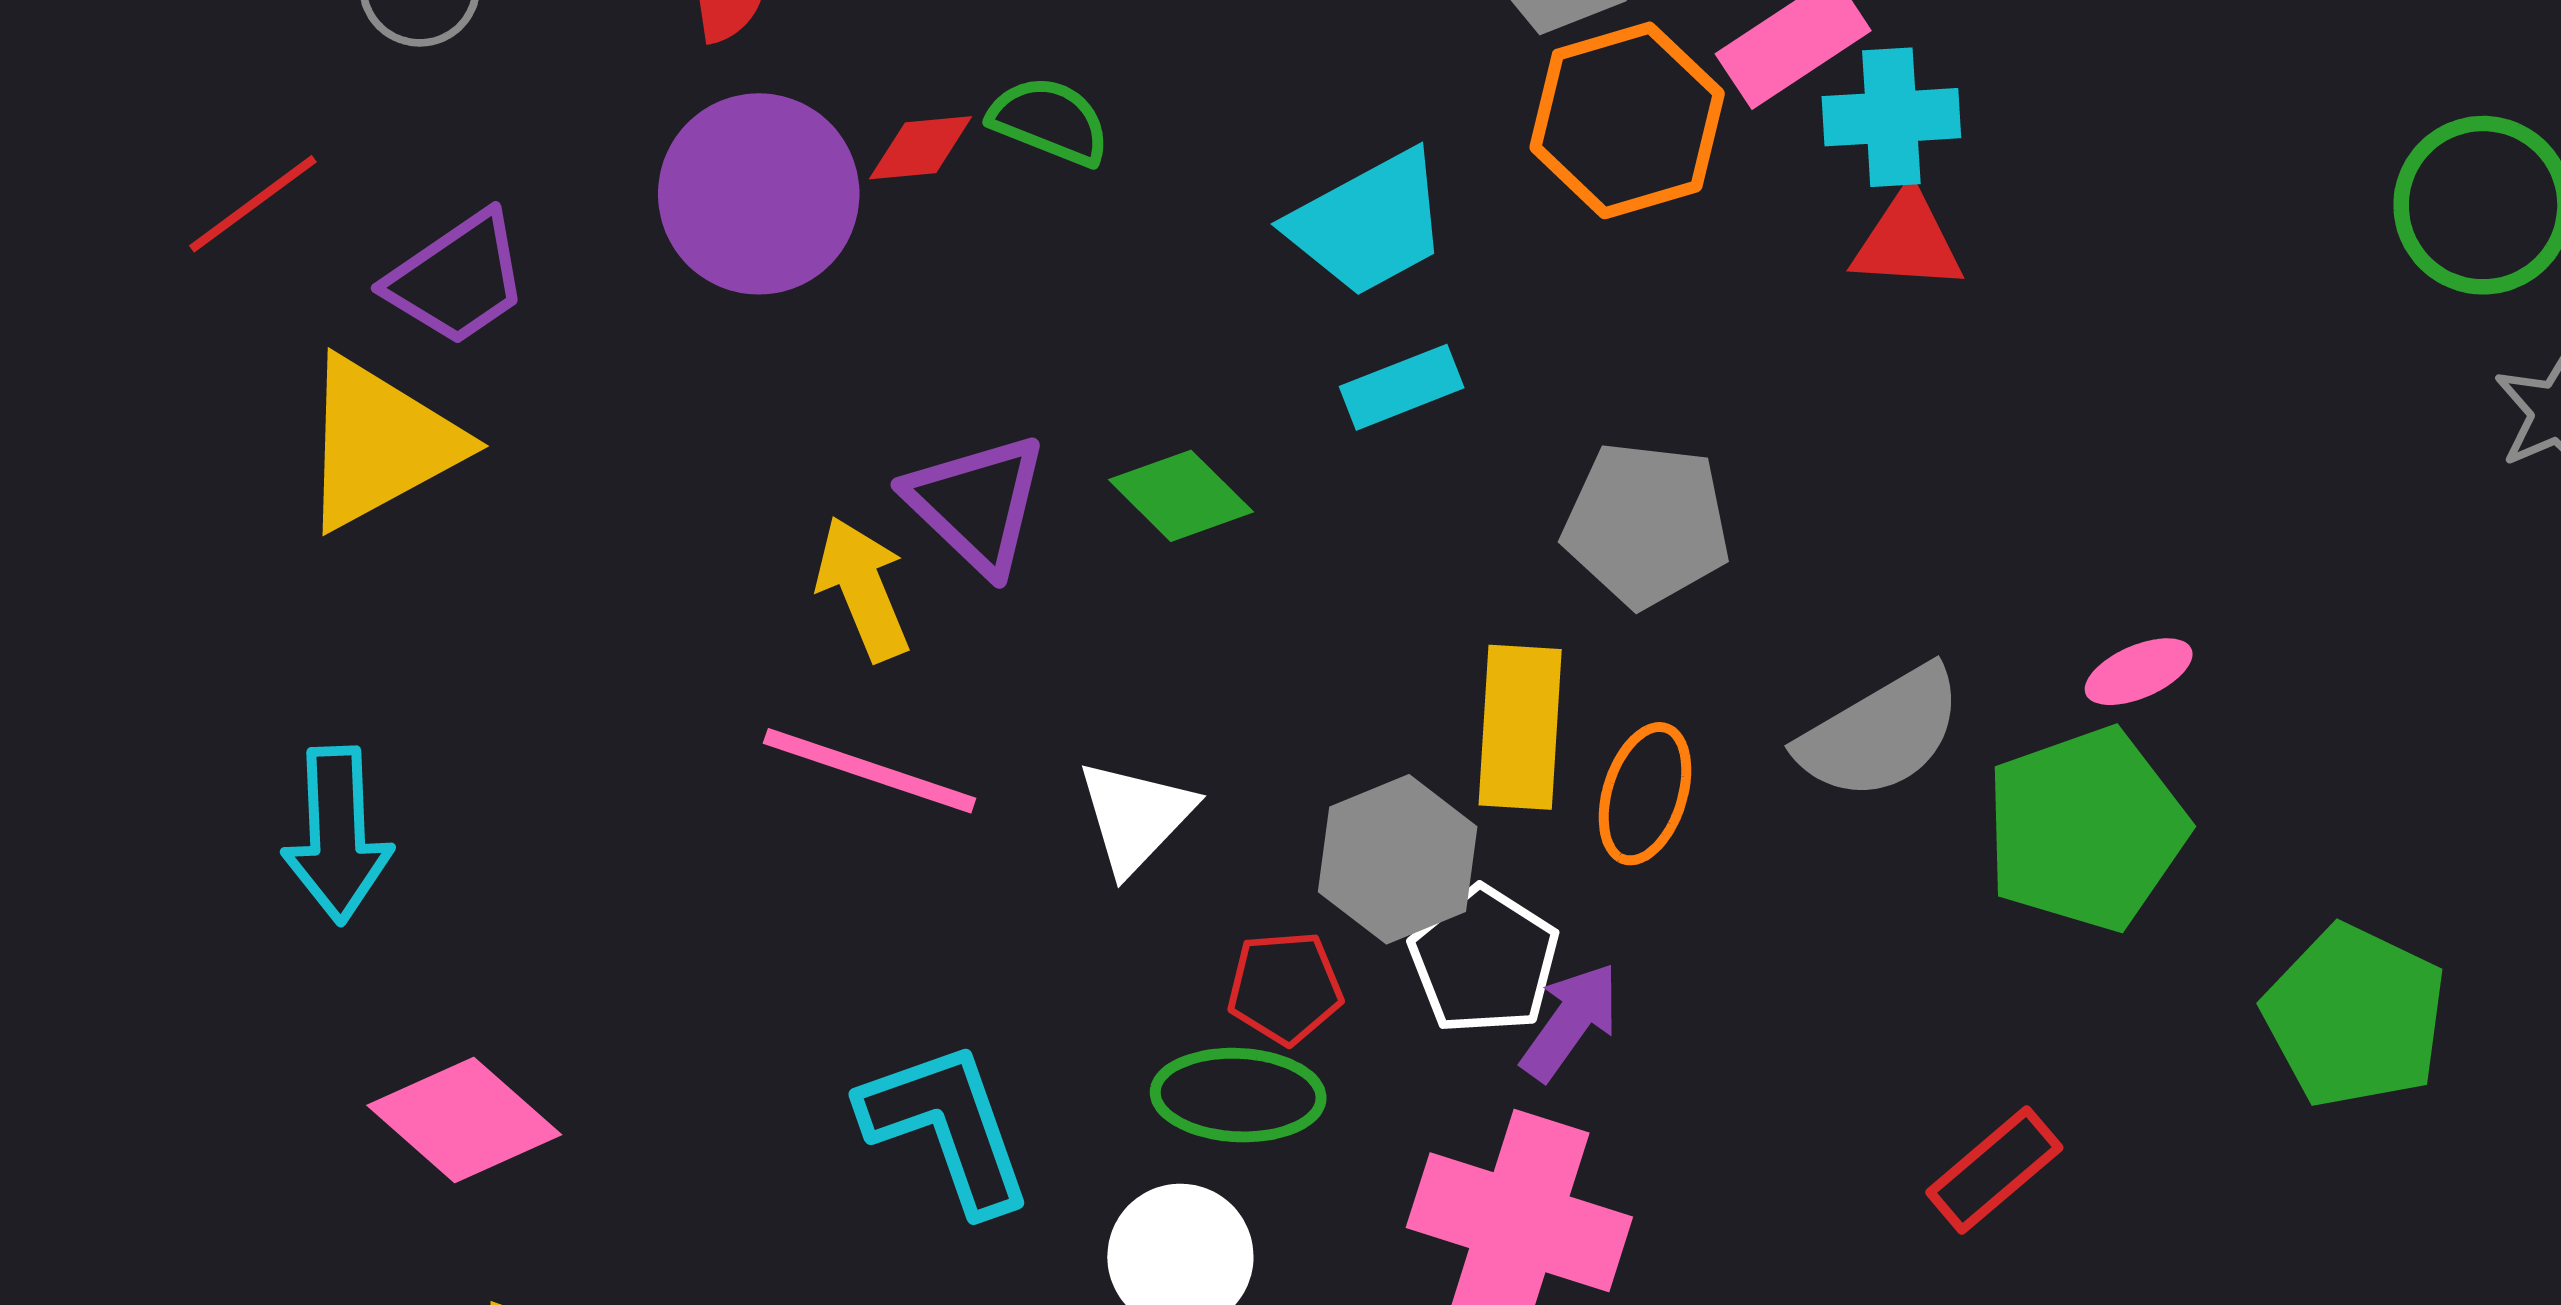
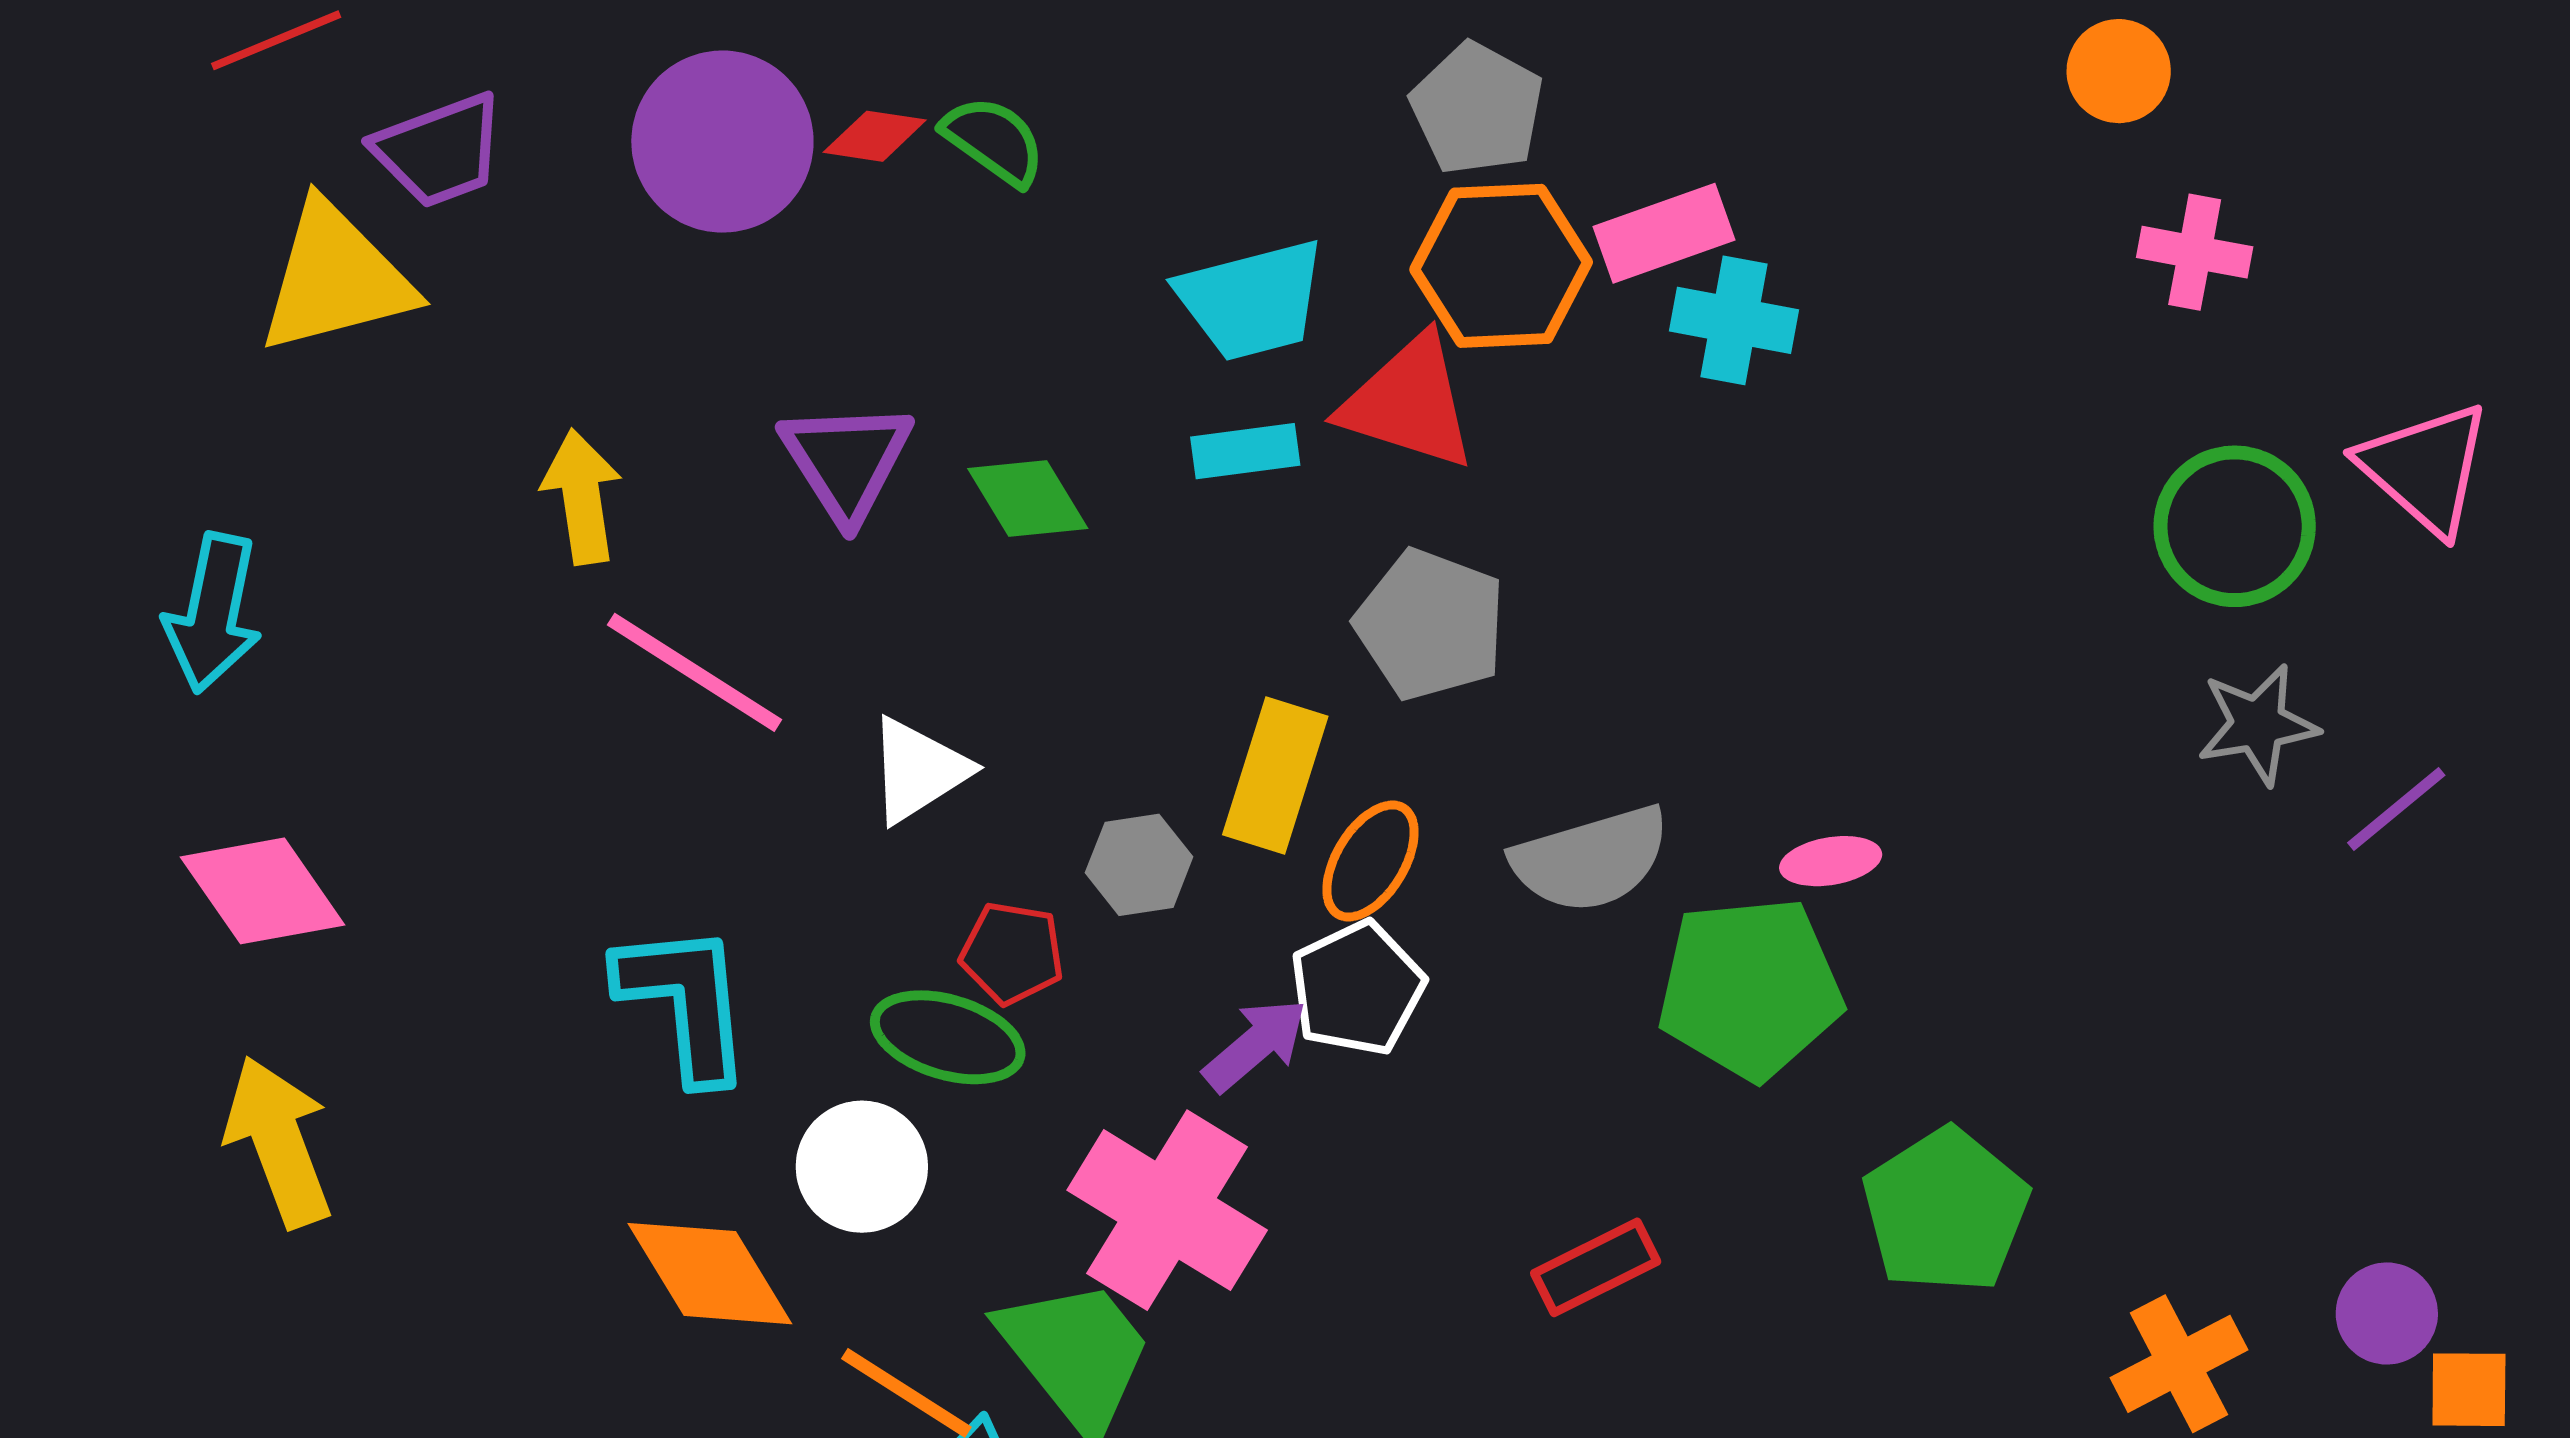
red triangle: (1907, 241) -> (1409, 403), moved, size x1.4
yellow arrow: (863, 589) -> (582, 497), moved
gray hexagon: (1398, 859) -> (1139, 865), size x0.7
white pentagon: (1484, 960) -> (1357, 988), moved

